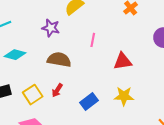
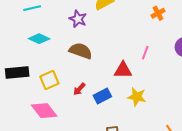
pink line: (93, 40) -> (145, 53), moved
red triangle: (123, 61) -> (123, 70), moved
red arrow: (57, 90) -> (79, 89), moved

